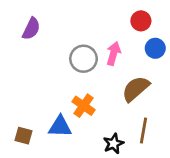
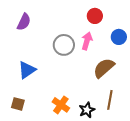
red circle: (141, 21) -> (95, 16), moved
orange cross: (83, 106) -> (61, 105), moved
blue triangle: (60, 127) -> (27, 70), moved, turned -36

